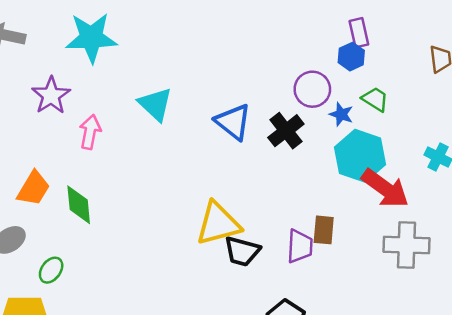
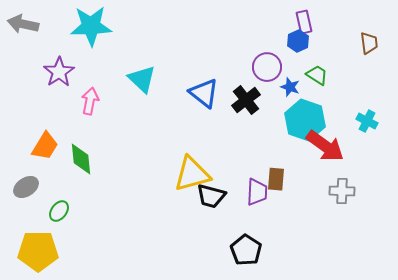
gray cross: (407, 245) -> (342, 191), size x0.7

